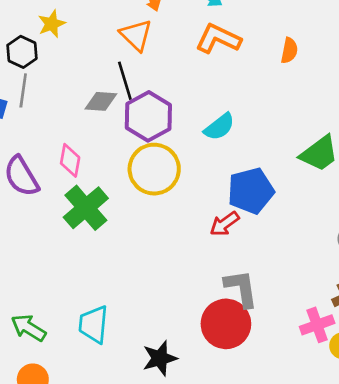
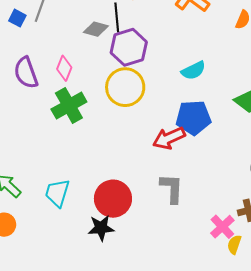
cyan semicircle: (219, 127) -> (193, 71), moved
red arrow: (224, 224) -> (169, 138), size x1.4
red circle: (226, 324) -> (113, 199), moved
pink cross: (317, 325) -> (222, 227), turned -35

